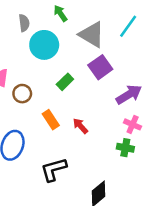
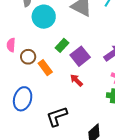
purple square: (100, 67) -> (80, 56), moved
orange rectangle: (51, 120) -> (45, 68), moved

